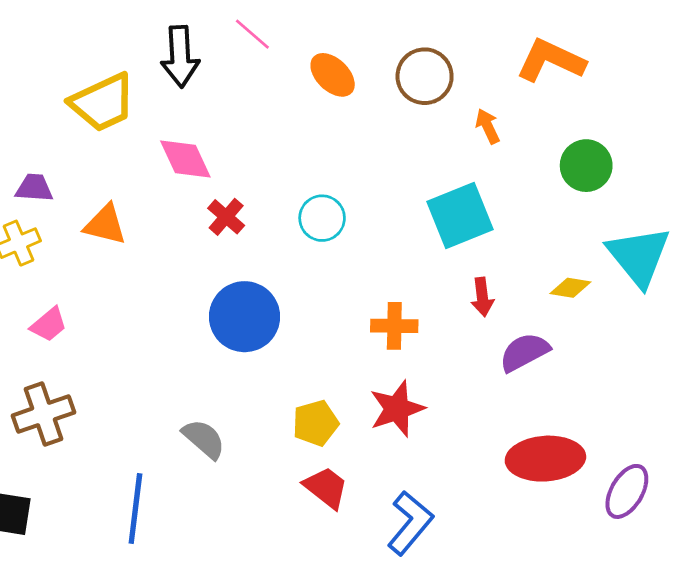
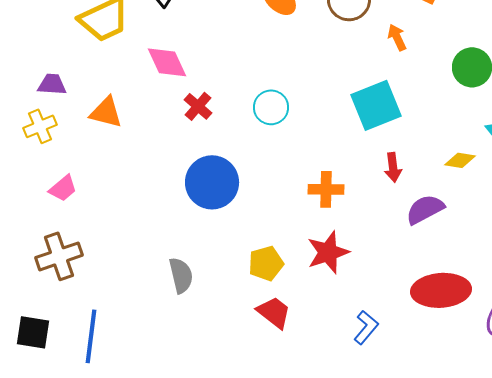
gray semicircle: (204, 439) -> (181, 275), turned 36
blue line: (135, 509) -> (91, 336), moved
blue L-shape: (410, 523) -> (366, 327), moved, size x0.7

